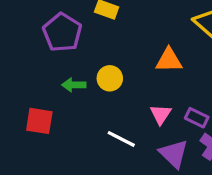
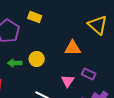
purple rectangle: (197, 118) -> (89, 74), moved

